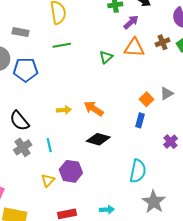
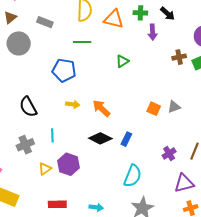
purple arrow: (131, 22) -> (153, 32), turned 119
orange triangle: (134, 48) -> (114, 19), moved
blue pentagon: (26, 70) -> (64, 70), moved
orange square: (147, 99) -> (154, 109), turned -32
blue rectangle: (140, 120) -> (126, 139), moved
gray cross: (23, 147) -> (25, 145), moved

